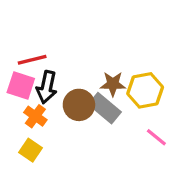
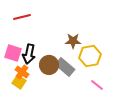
red line: (32, 60) -> (22, 17), moved
brown star: (113, 84) -> (73, 41), moved
yellow square: (31, 150) -> (19, 82), moved

